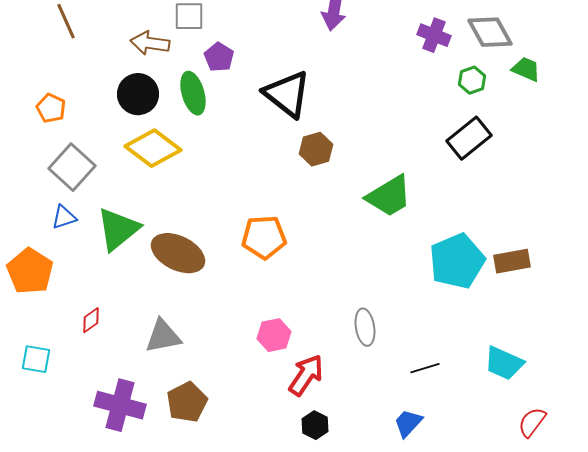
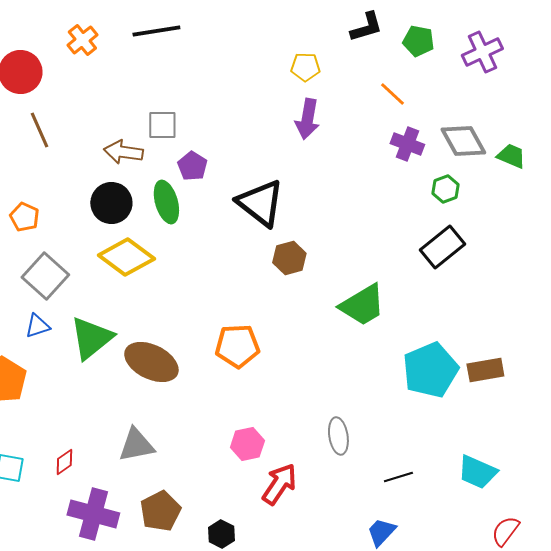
green trapezoid: (526, 69) -> (511, 156), moved
red diamond: (91, 320) -> (64, 462), moved
black hexagon: (315, 425) -> (221, 534), moved

